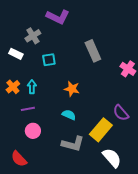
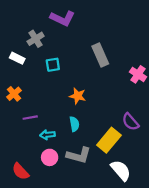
cyan arrow: (32, 87) -> (47, 135), moved, turned -96
cyan semicircle: (69, 115) -> (74, 124), turned 56
pink circle: (33, 131) -> (50, 157), moved

